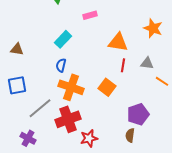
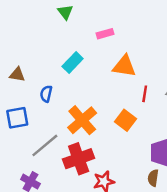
orange triangle: (118, 42) -> (124, 66), moved
blue semicircle: (61, 65) -> (46, 94), moved
orange cross: (71, 87) -> (82, 120), turned 30

